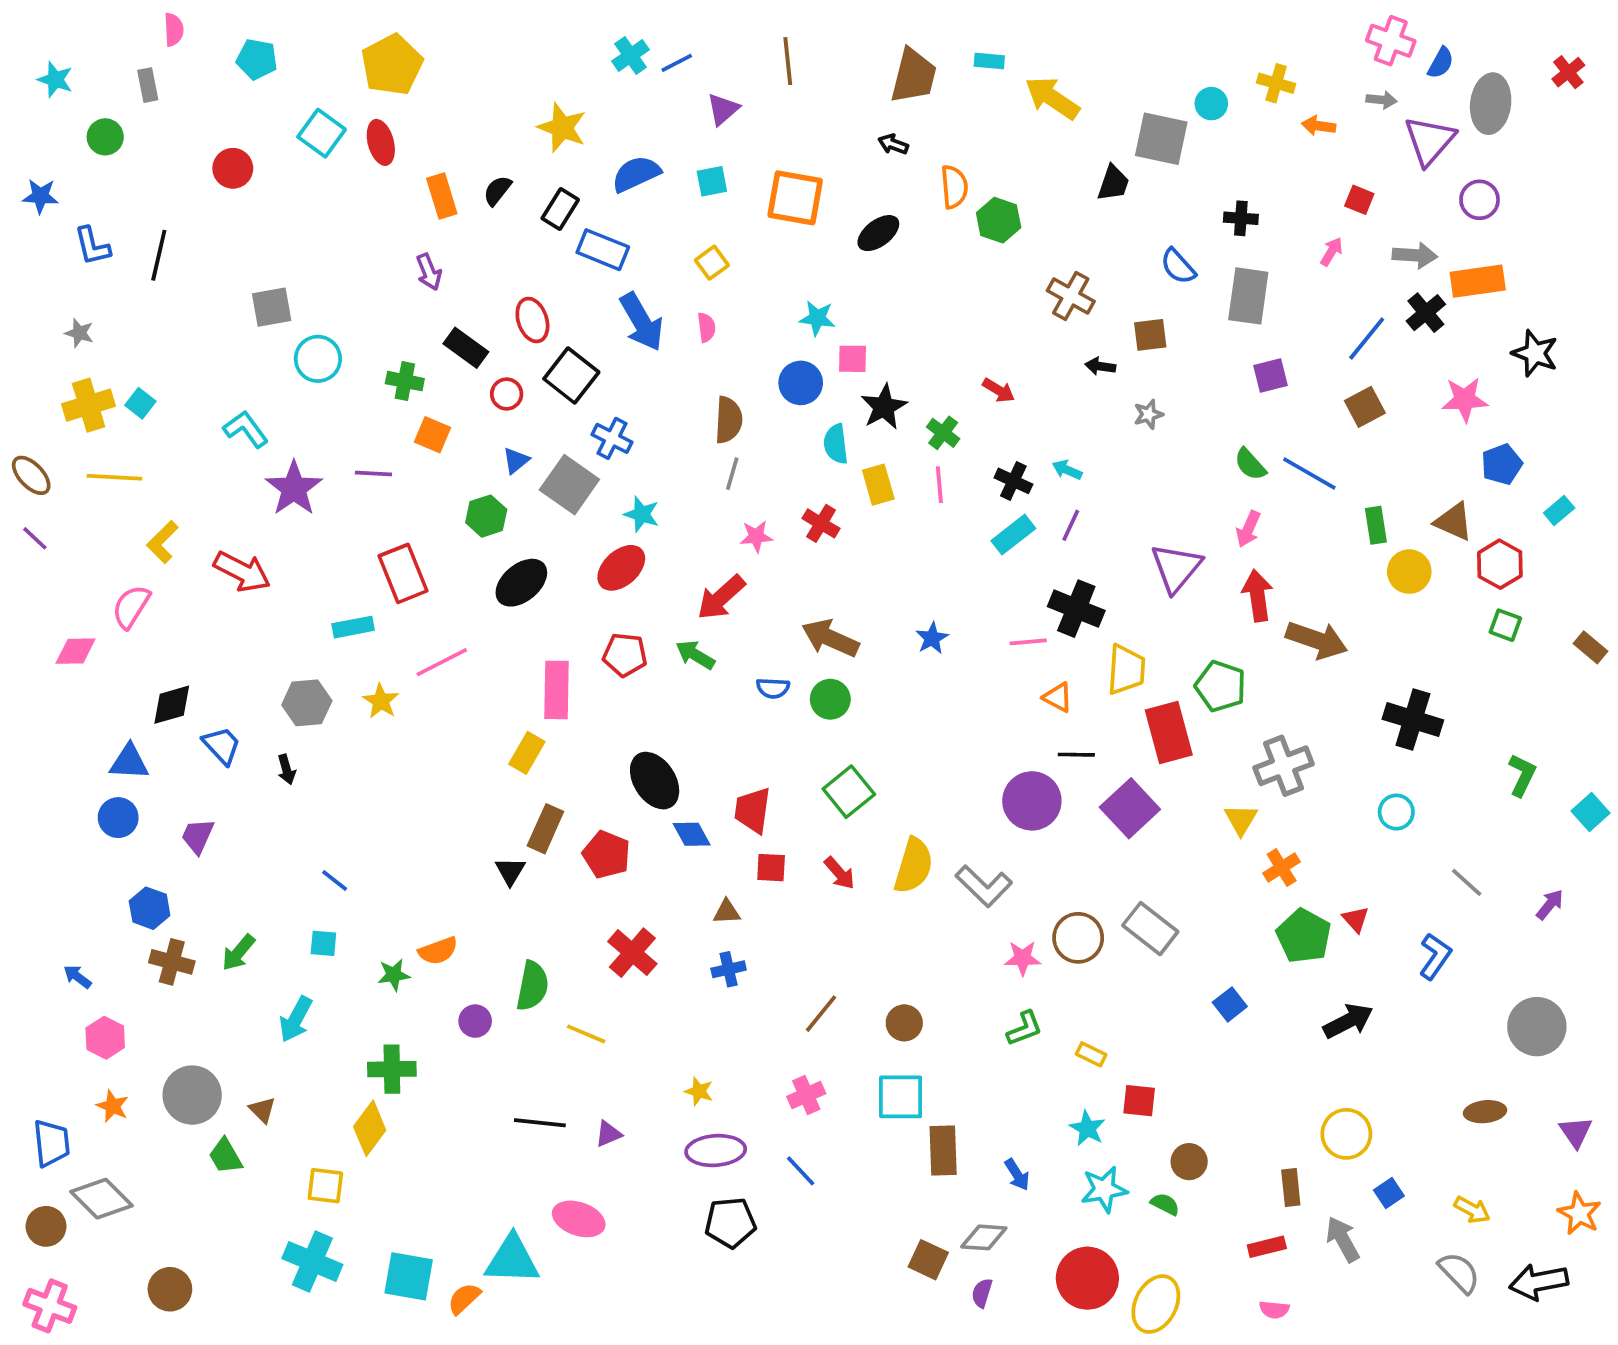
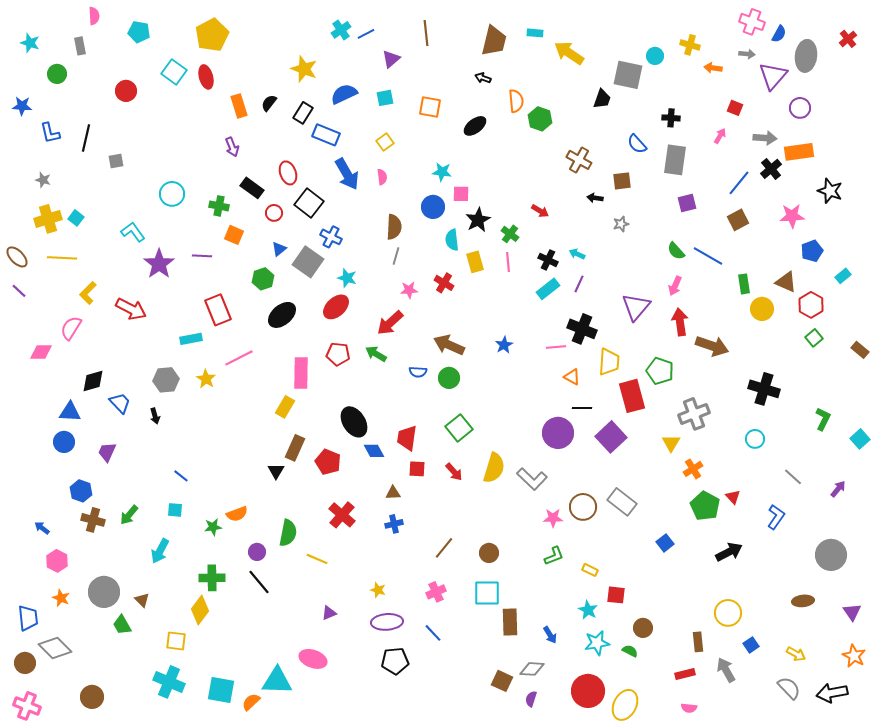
orange square: (795, 198) -> (430, 107), size x0.7
gray square: (272, 307) -> (116, 161), moved, size x0.7
green square: (1505, 625) -> (814, 338), turned 30
black line: (540, 1123) -> (259, 582), moved, turned 44

